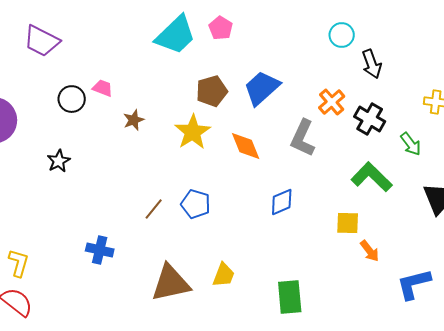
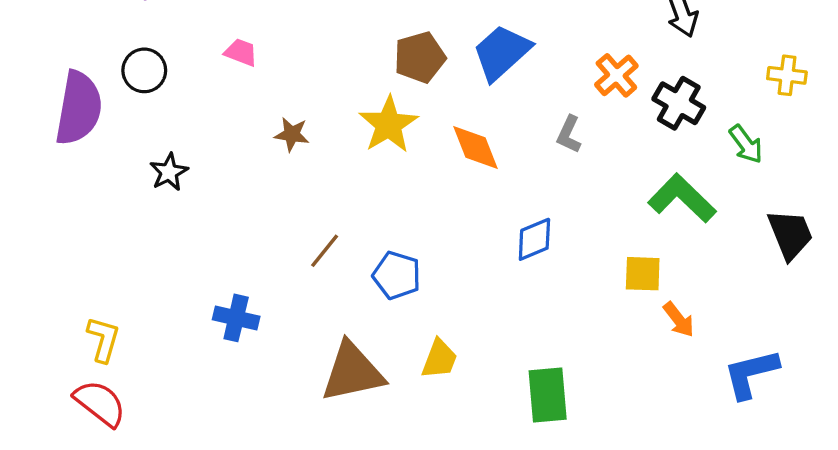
black circle: (72, 99) -> (144, 70), moved
brown star: (134, 120) -> (292, 134), moved, turned 30
gray L-shape: (303, 138) -> (569, 134), size x0.6
blue pentagon: (196, 204) -> (397, 275), moved

